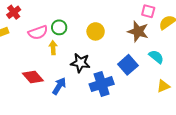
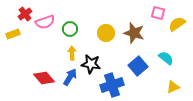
brown star: (138, 31) -> (134, 33), moved
pink semicircle: (38, 32) -> (45, 22), moved
yellow arrow: (53, 48) -> (72, 53), moved
blue arrow: (59, 86) -> (70, 77), moved

